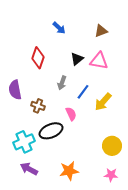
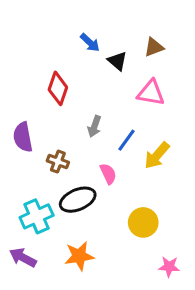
black triangle: (77, 59) -> (117, 61), moved, turned -40
yellow circle: (112, 146) -> (143, 222), moved
purple arrow: (29, 169) -> (23, 258), moved
orange star: (69, 171) -> (79, 256), moved

